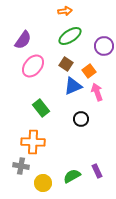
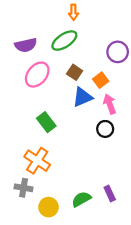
orange arrow: (65, 11) -> (73, 12), turned 96
green ellipse: (70, 36) -> (64, 41), moved
purple semicircle: (23, 40) -> (26, 45), turned 42
black circle: (81, 119) -> (105, 129), moved
orange cross: (33, 142) -> (37, 161), turned 30

